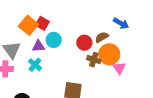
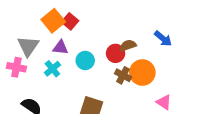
brown semicircle: (102, 37) -> (128, 45), moved
cyan circle: (54, 40) -> (85, 61), moved
pink triangle: (119, 68) -> (164, 102), moved, turned -32

